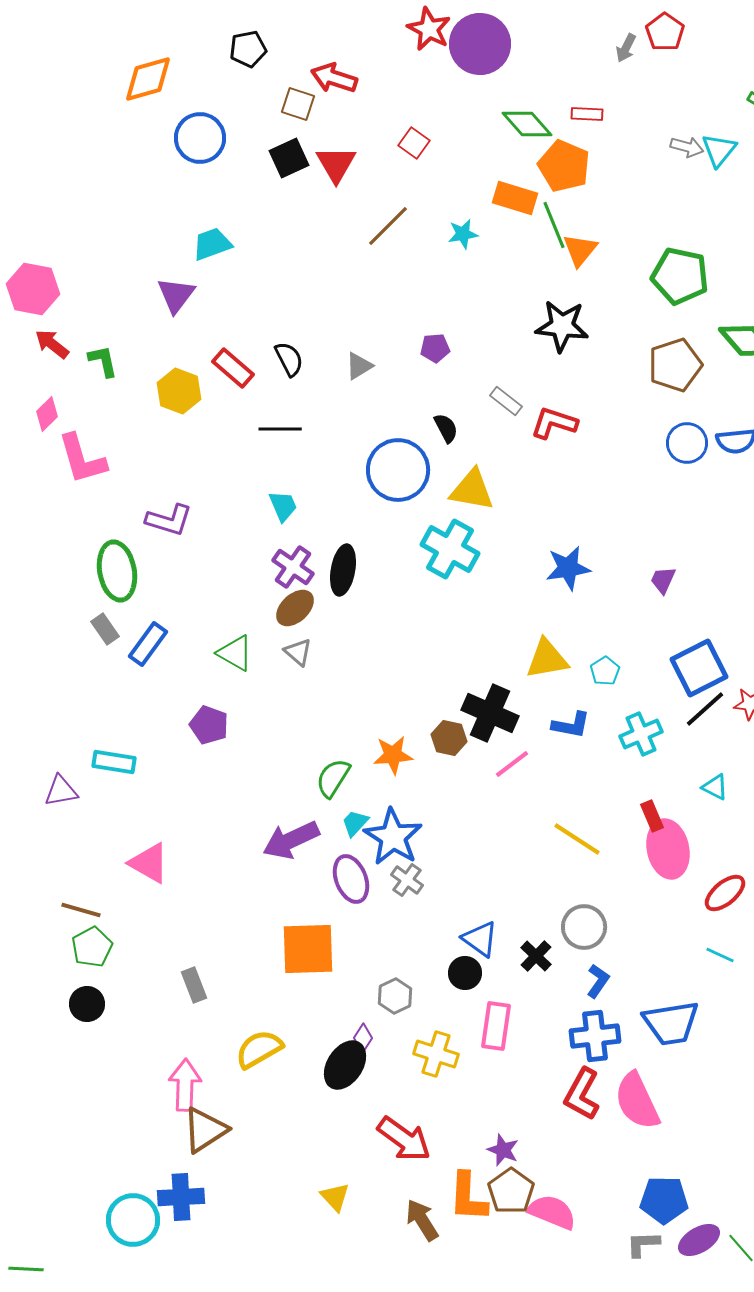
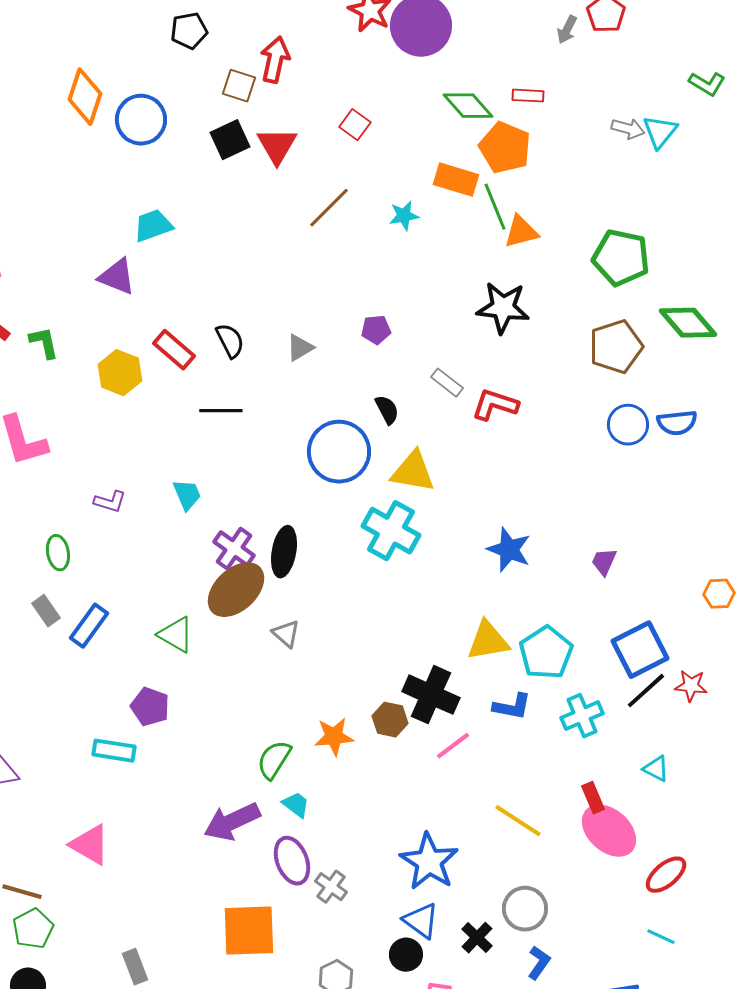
red arrow: (334, 78) -> (275, 60), turned 84
orange diamond: (148, 79) -> (85, 97), moved, turned -56
orange triangle: (580, 250) -> (521, 232), turned 36
purple triangle: (176, 295) -> (117, 277), turned -45
cyan trapezoid: (283, 506) -> (187, 495), moved
purple L-shape: (169, 520) -> (110, 502), size x0.7
blue star: (568, 568) -> (509, 550), turned 30
green ellipse: (117, 571) -> (58, 553), size x0.6
brown ellipse: (295, 608) -> (236, 590), size x1.5
gray triangle: (298, 652) -> (286, 634), moved
cyan pentagon: (605, 671) -> (546, 653), size x1.8
cyan rectangle: (114, 762) -> (114, 751), moved
cyan trapezoid: (355, 823) -> (296, 805), turned 84
blue star: (393, 837) -> (429, 862), moved
pink ellipse: (668, 849) -> (609, 831), turned -36
gray cross: (407, 880) -> (331, 887), moved

